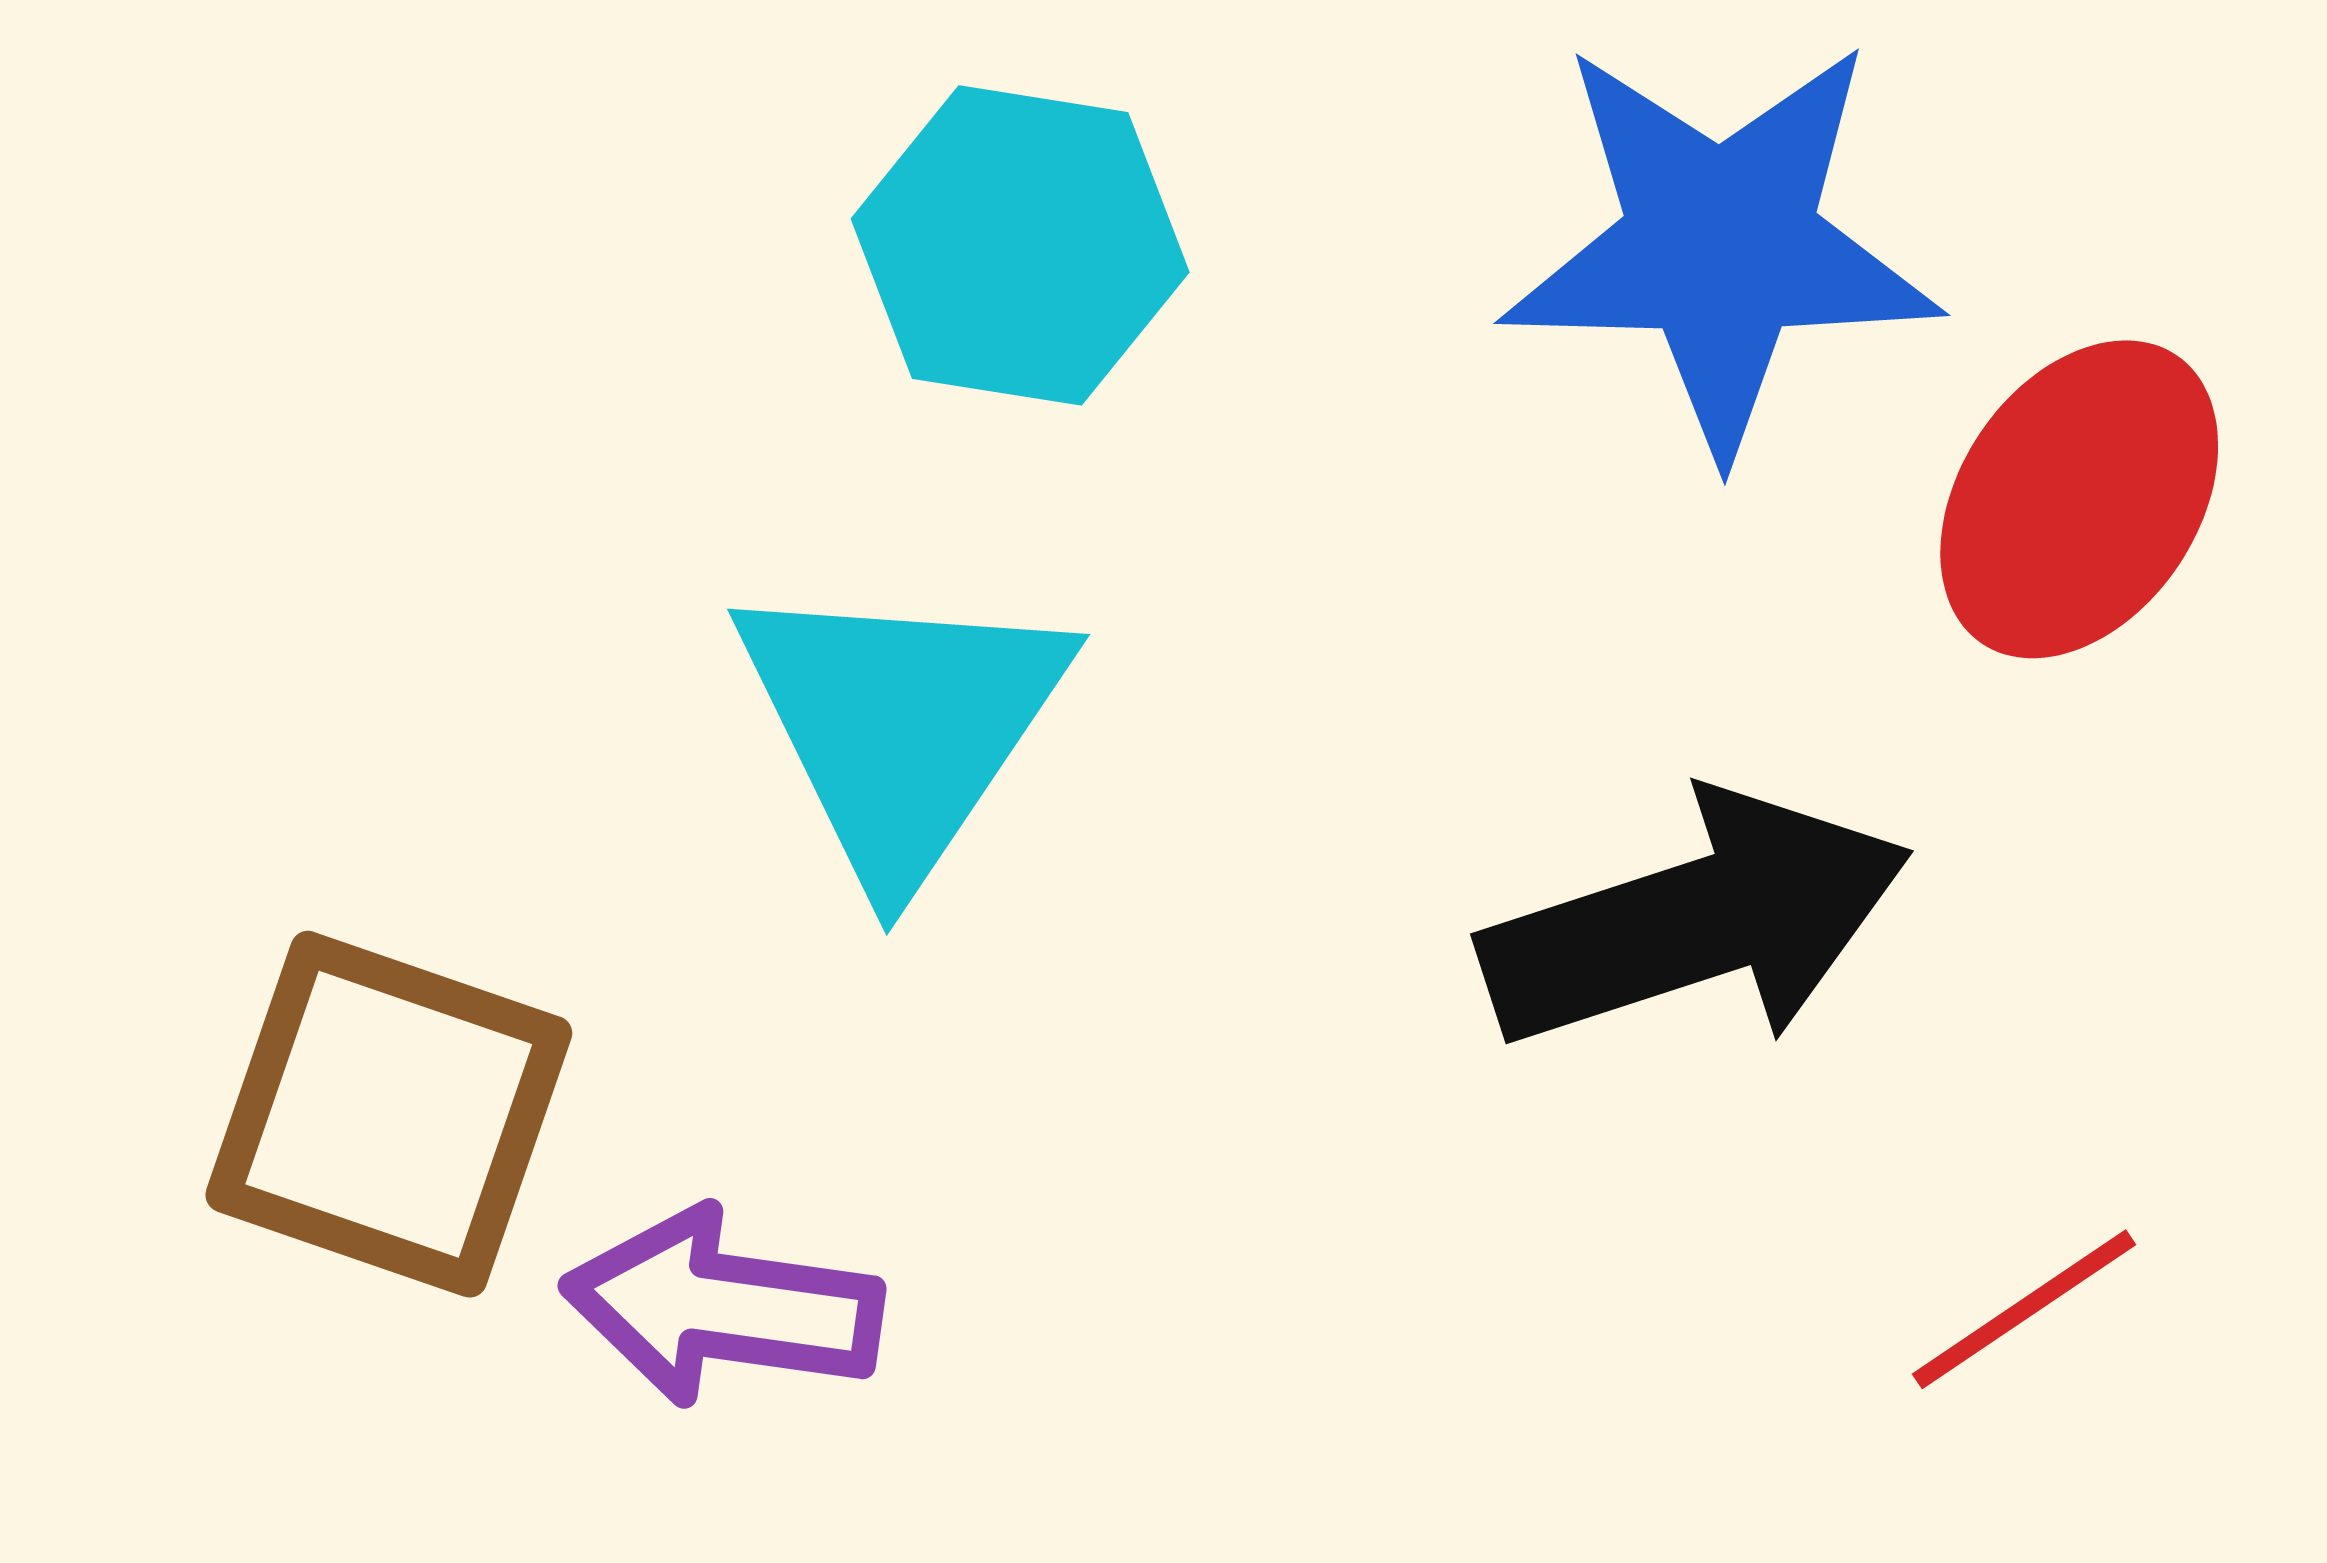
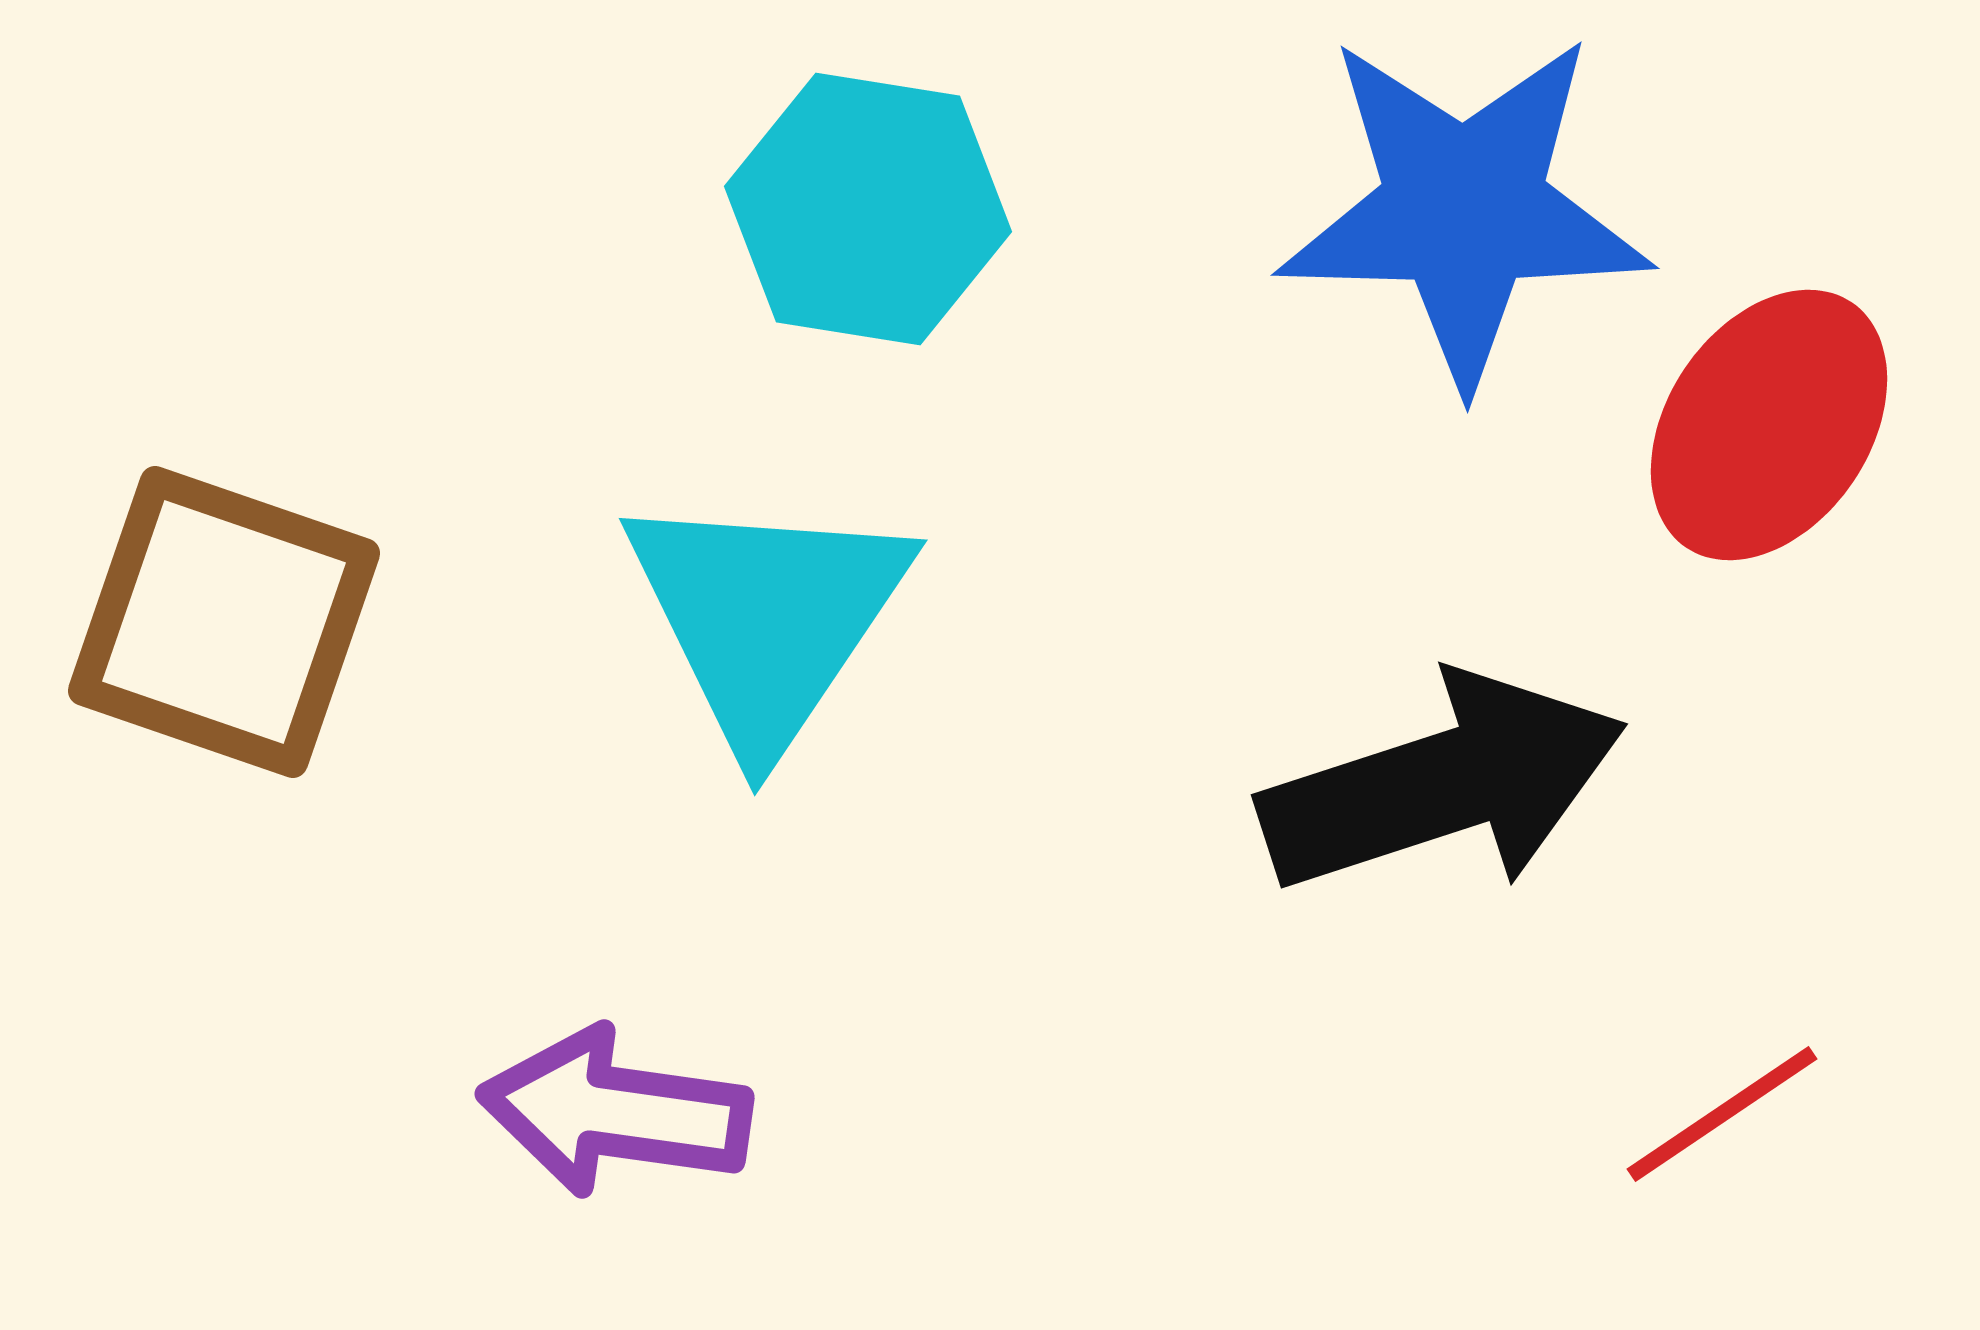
brown square: (389, 1114) -> (224, 622), moved

